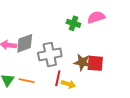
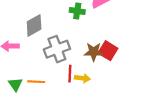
gray diamond: (25, 43) -> (34, 25), moved
red square: (95, 63) -> (108, 51), turned 36

